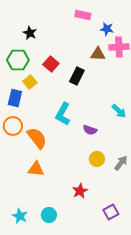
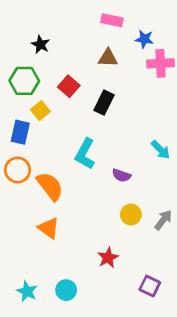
brown triangle: (98, 54) -> (108, 58), moved
orange triangle: (36, 169) -> (49, 228), turned 30
purple square: (111, 212) -> (150, 286), turned -35

